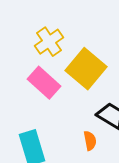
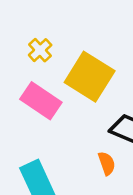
yellow cross: (49, 42) -> (40, 50), size x0.7

